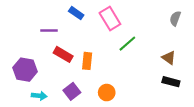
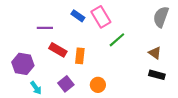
blue rectangle: (76, 13) -> (78, 16), moved
gray semicircle: (175, 19) -> (161, 17), size x1.5
cyan arrow: (39, 96) -> (36, 88), turned 48

